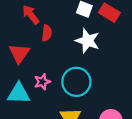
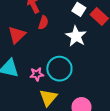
pink star: (42, 82) -> (37, 74), moved

